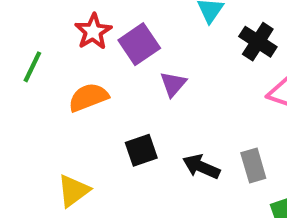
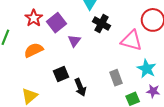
black cross: (258, 42) -> (102, 24), moved
black arrow: (201, 167) -> (80, 87), moved, turned -132

